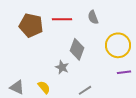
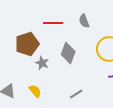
brown pentagon: (31, 25) -> (27, 44), moved, turned -30
gray star: (62, 67) -> (42, 63), moved

